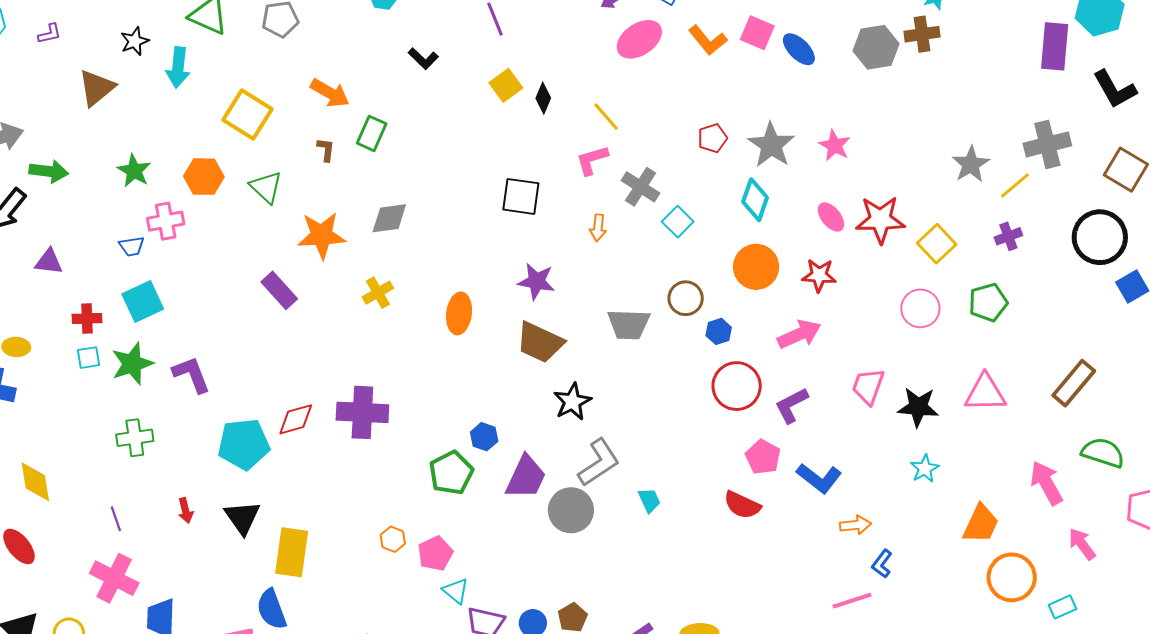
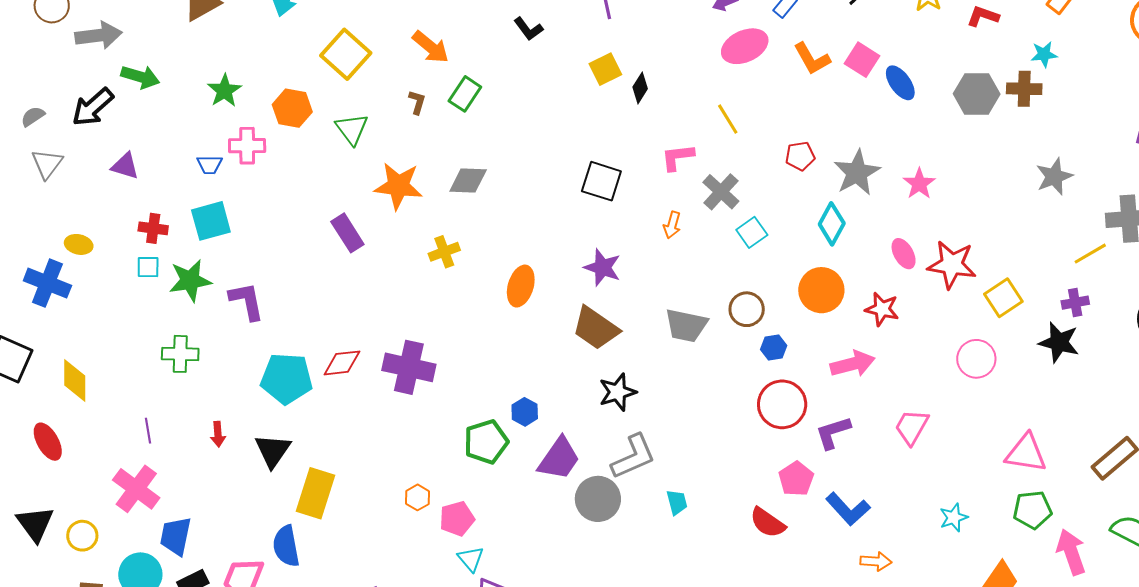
yellow line: (606, 117) -> (728, 119), moved
gray star: (971, 164) -> (1054, 176), moved
green pentagon: (988, 302) -> (1032, 510), moved
black star: (918, 407) -> (1059, 342), moved

